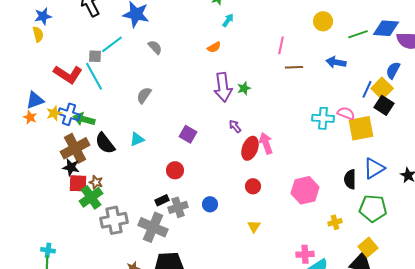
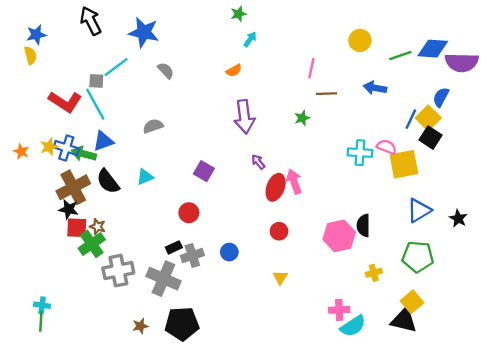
green star: (244, 88) -> (302, 118), moved
gray semicircle: (144, 95) -> (153, 126), turned 36
blue triangle: (35, 100) -> (103, 141), moved
black semicircle: (350, 179) -> (363, 225), moved

